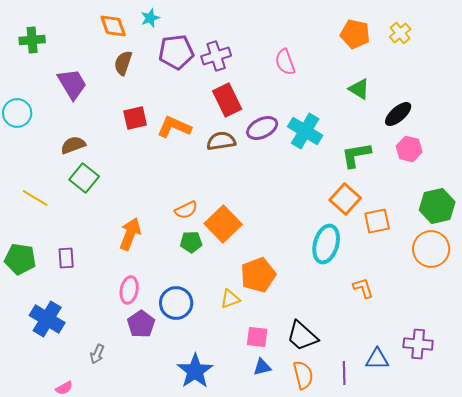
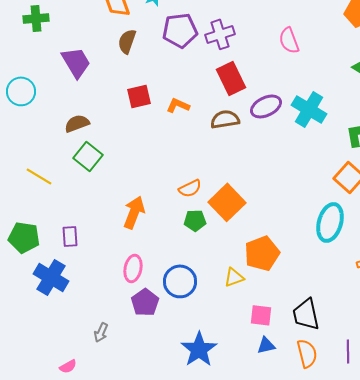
orange L-shape: (174, 127) -> (178, 105), size x0.7
blue cross: (47, 319) -> (51, 277), moved
black trapezoid: (302, 336) -> (306, 314), turned 36

